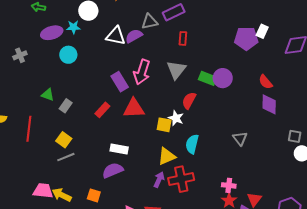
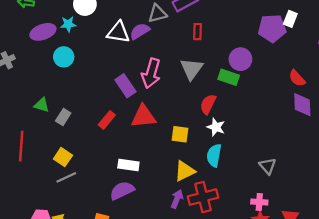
purple circle: (223, 78) -> (240, 59), moved
white star: (176, 118) -> (216, 127), moved
gray triangle: (240, 138) -> (268, 166), moved

